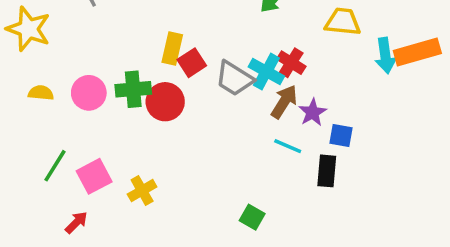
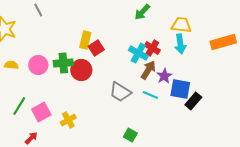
cyan arrow: (385, 56) -> (180, 44), moved
gray trapezoid: (234, 79) -> (120, 92), moved
blue square: (341, 135) -> (180, 89), size x1.5
black rectangle: (327, 171) -> (193, 101), moved, turned 36

